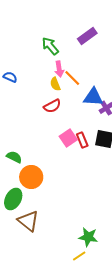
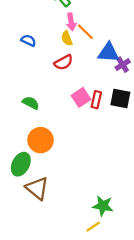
blue semicircle: (10, 77) -> (28, 40), moved
red rectangle: (82, 140) -> (96, 100), turned 35
green semicircle: (14, 157) -> (31, 103), moved

